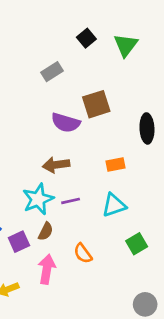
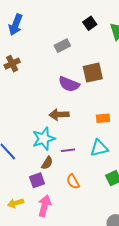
purple line: (71, 201) -> (68, 150), moved
purple square: (19, 242) -> (37, 180), moved
pink arrow: (47, 269) -> (45, 206), moved

